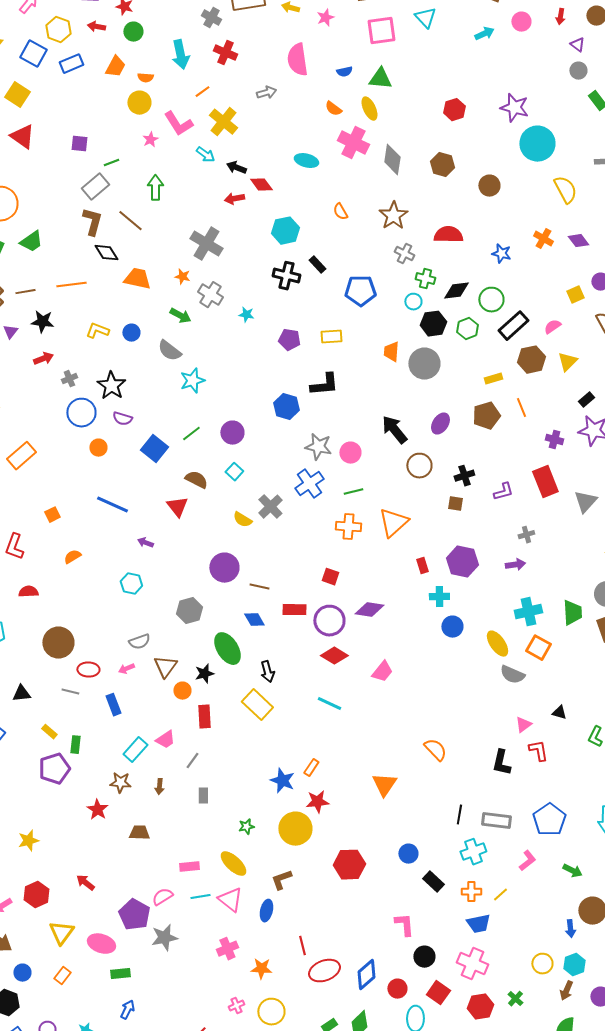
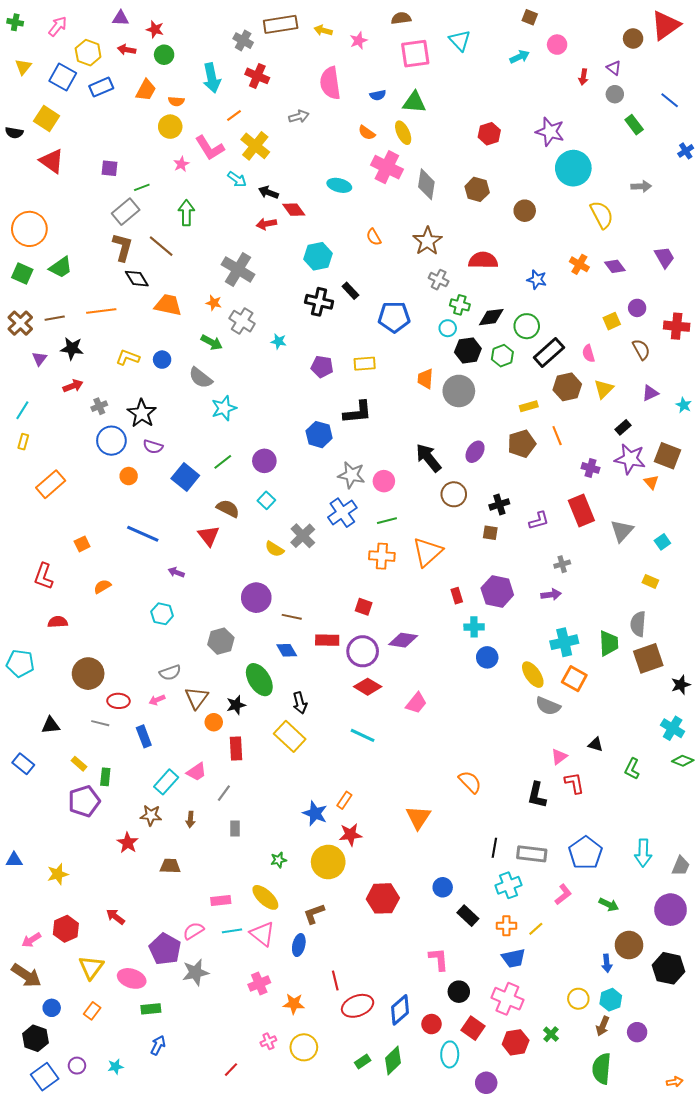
red arrow: (560, 17) -> (583, 77), moved
pink semicircle: (552, 327) -> (588, 354), turned -72

